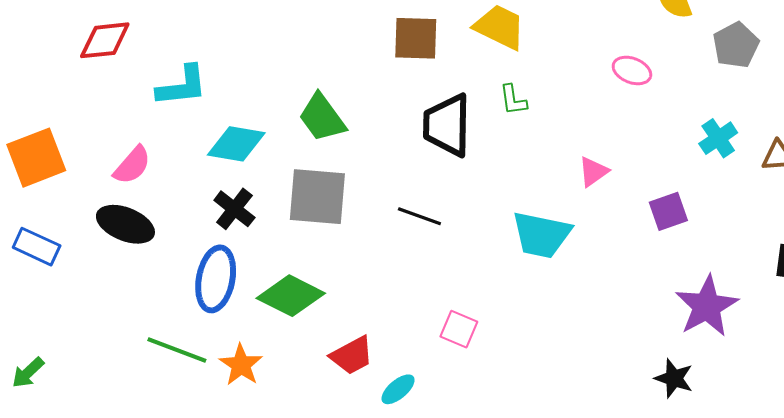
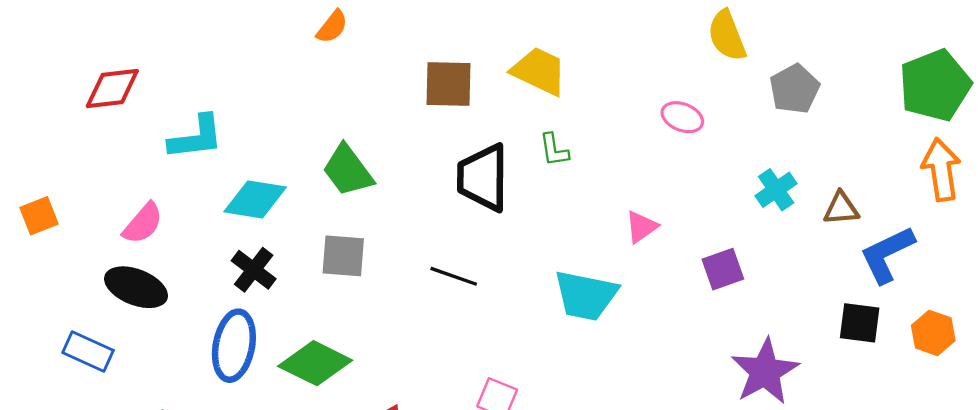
orange square: (36, 158) -> (39, 216), size x0.6
gray square: (317, 197) -> (343, 256), size x0.7
blue rectangle: (37, 247) -> (88, 351), moved

